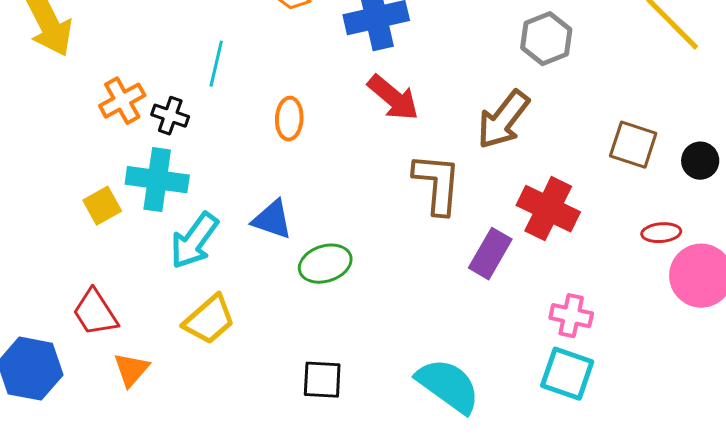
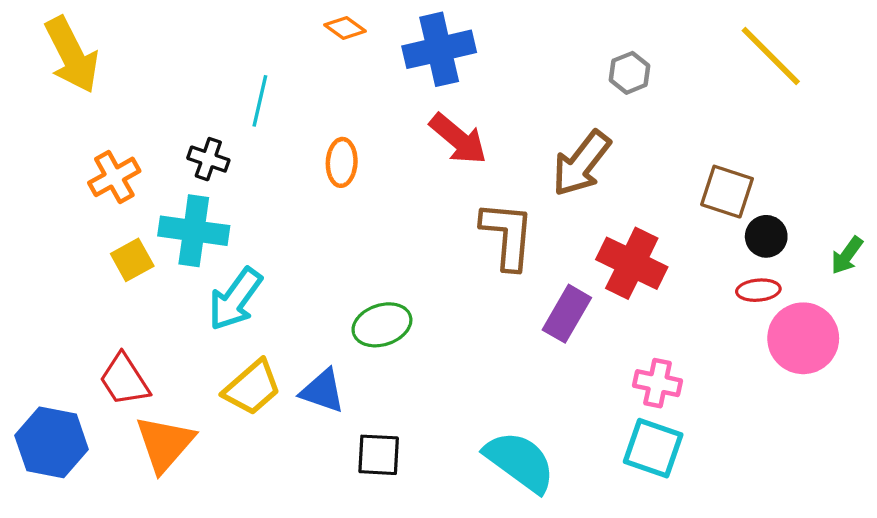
gray hexagon: (546, 39) -> (630, 73), size x0.7
orange cross: (122, 101) -> (114, 177), moved
black circle: (700, 161) -> (766, 236), moved
blue triangle: (272, 220) -> (323, 391), moved
orange triangle: (131, 370) -> (165, 444), size x1.5

